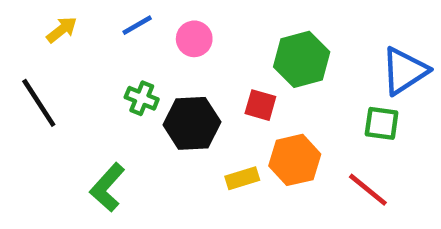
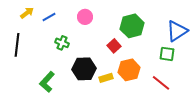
blue line: (137, 25) -> (49, 17), moved
black line: (39, 103) -> (17, 45), turned 40
red square: (260, 105) -> (114, 46), turned 32
black hexagon: (192, 123) -> (84, 69), moved

